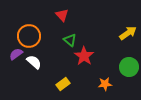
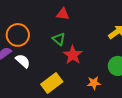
red triangle: (62, 15) -> (63, 14), moved, turned -40
yellow rectangle: (63, 84) -> (52, 83), size x1.5

